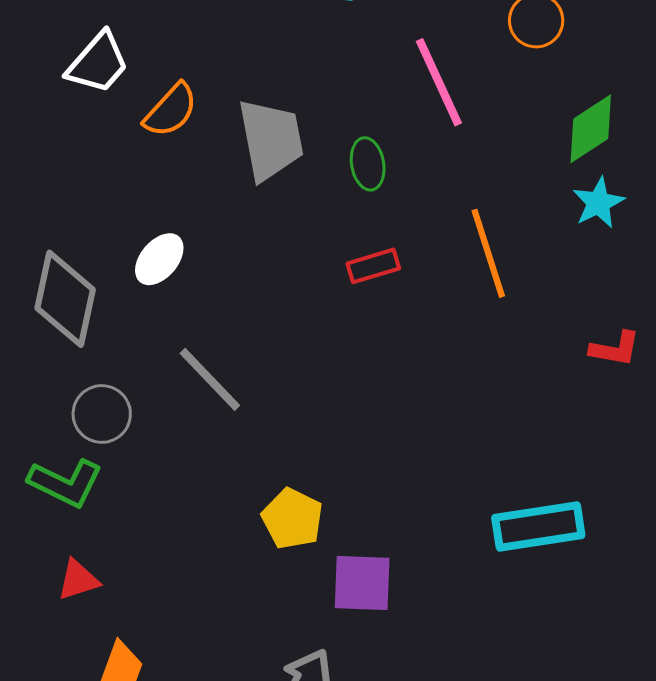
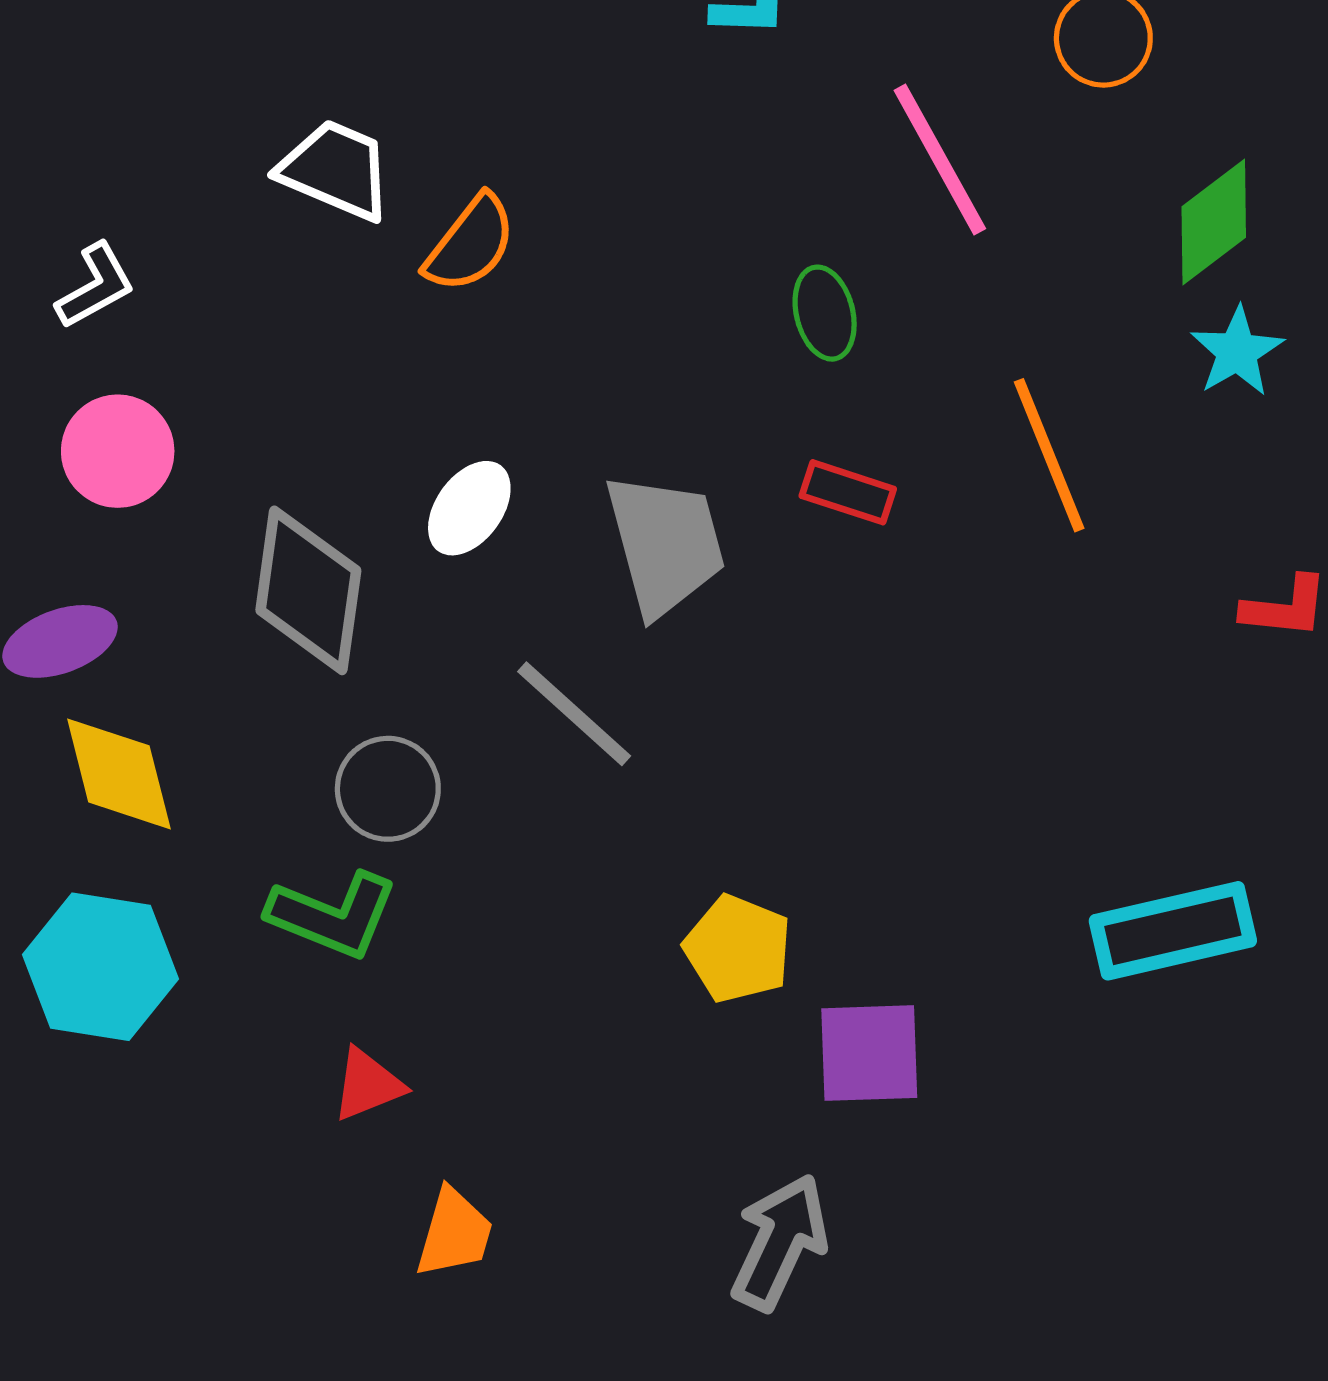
white trapezoid: (98, 63) -> (336, 170), turned -104
gray trapezoid: (271, 140) -> (665, 544), moved
red rectangle: (373, 266) -> (848, 492), turned 39

